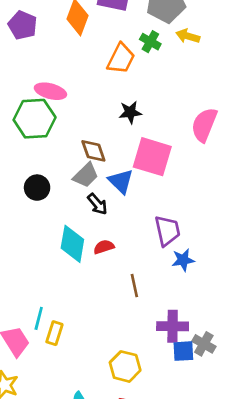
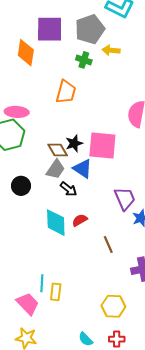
orange trapezoid: (121, 59) -> (66, 92), moved
black star: (130, 112) -> (74, 143), moved

